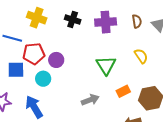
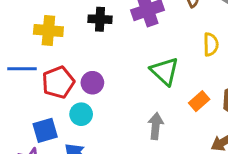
yellow semicircle: (141, 56) -> (211, 44), turned 49
blue square: (16, 70) -> (45, 130), moved
gray arrow: (90, 100) -> (156, 126), turned -48

